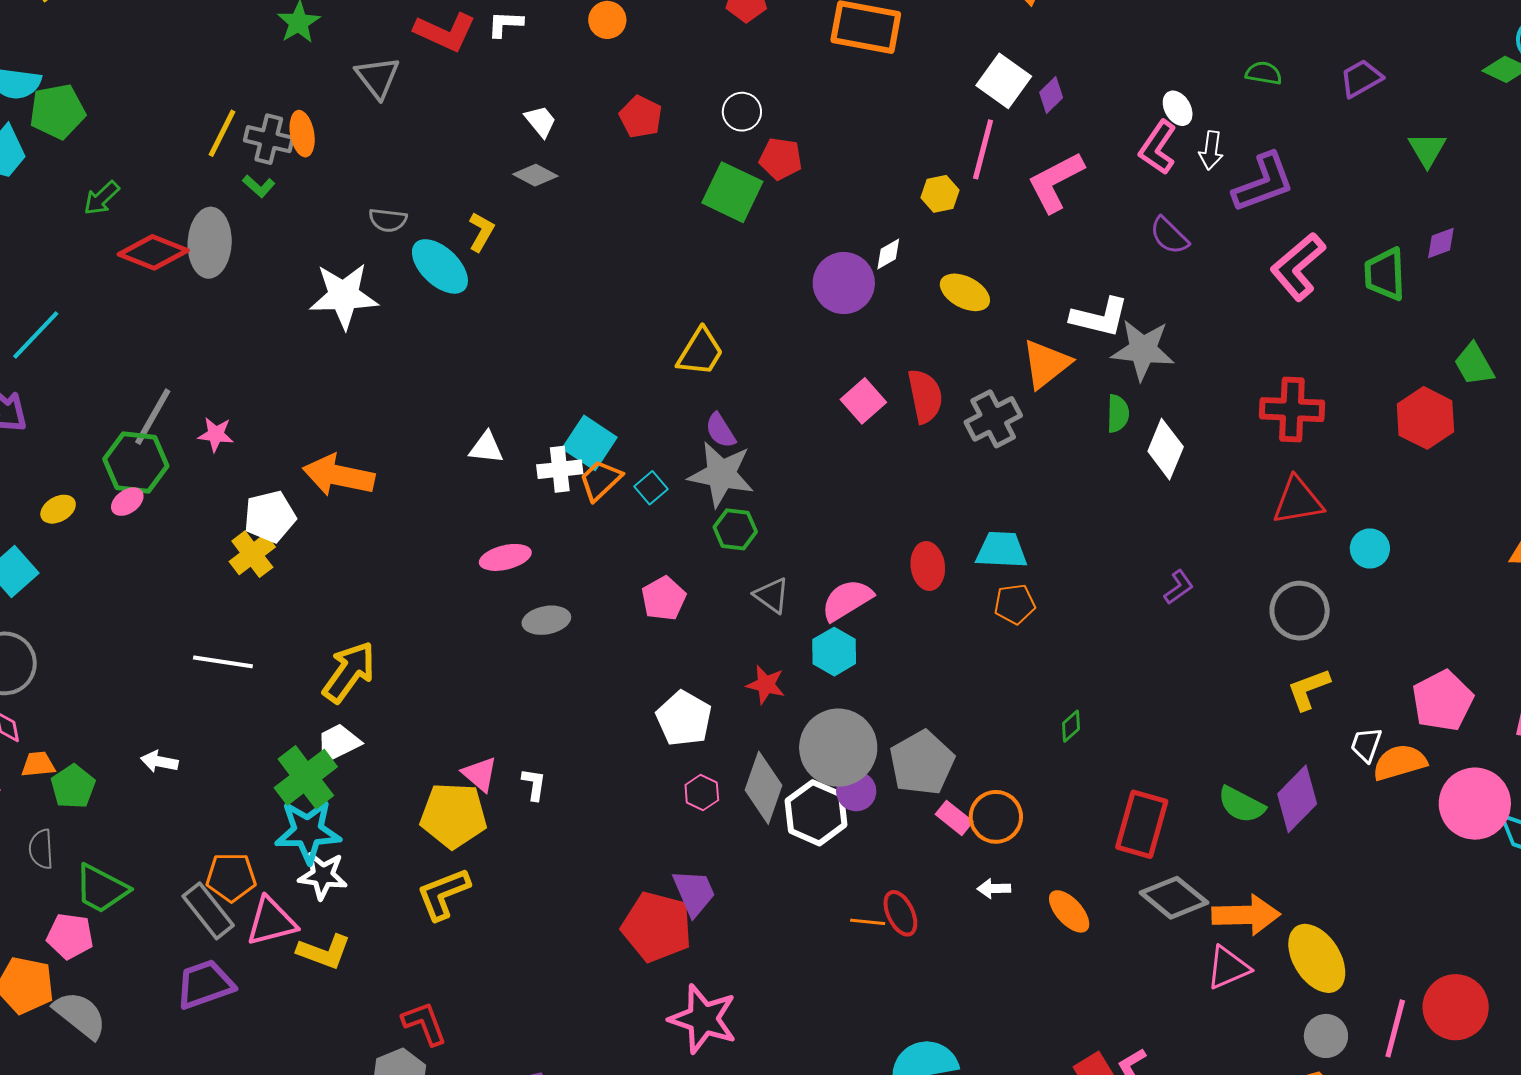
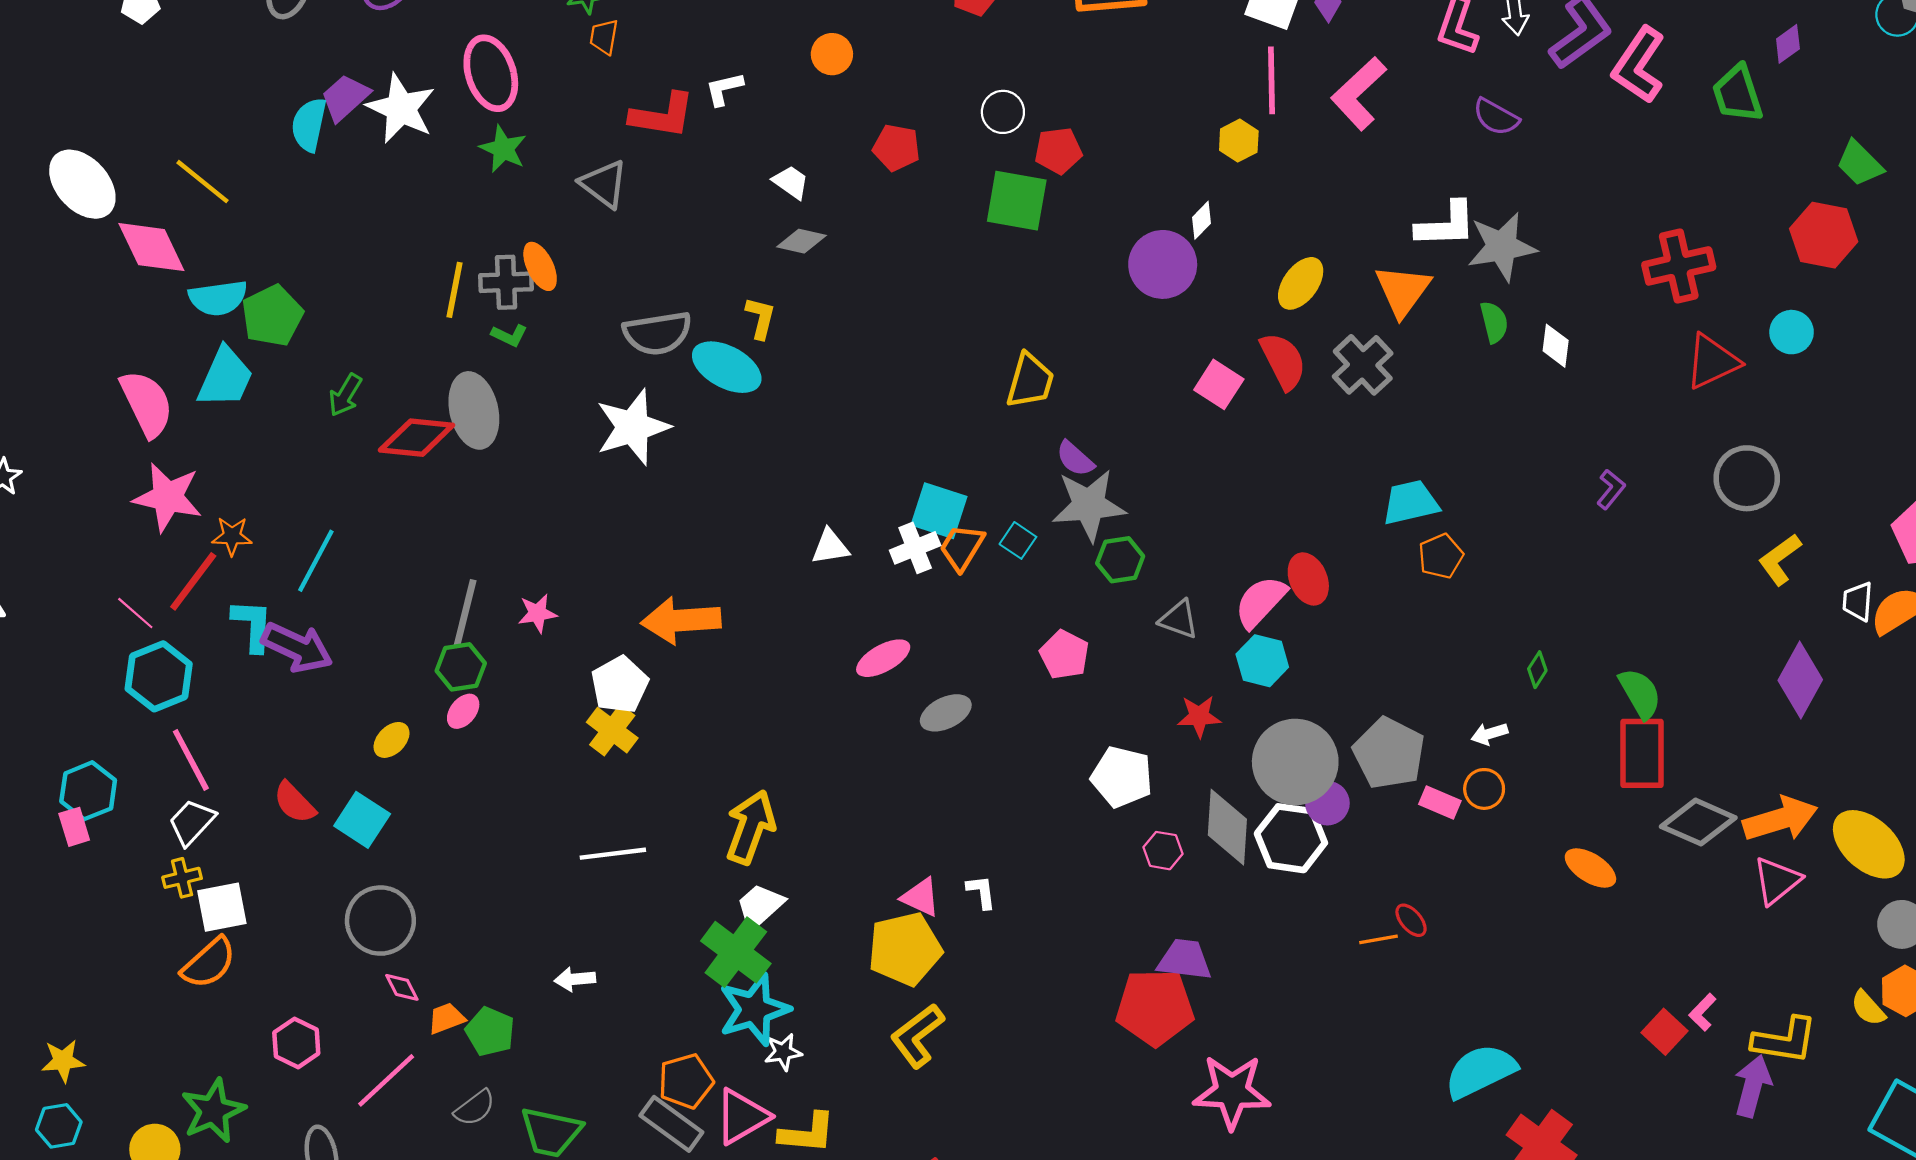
gray semicircle: (388, 220) -> (657, 333), size x1.6
pink L-shape: (1298, 267) -> (1639, 65), moved
yellow ellipse: (965, 292) -> (1301, 283), moved, turned -66
white diamond: (1166, 449) -> (1556, 346), size x0.7
green hexagon: (136, 462) -> (461, 667), size x0.7
cyan circle: (1370, 548) -> (1792, 332), moved
red ellipse: (928, 566) -> (1308, 579), moved
green semicircle: (1241, 805) -> (1640, 693), moved, turned -132
orange circle: (996, 817) -> (1484, 789), size x0.7
gray semicircle: (41, 849) -> (475, 1108), turned -108
white star: (323, 875) -> (783, 1052), size x0.7
white arrow: (994, 889) -> (1489, 734), moved
purple trapezoid: (694, 893) -> (1185, 960), turned -44
red ellipse: (900, 913) -> (1411, 920), size x0.7

